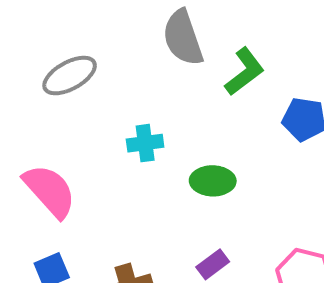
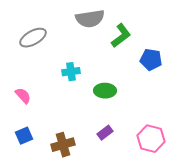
gray semicircle: (183, 38) -> (90, 19), turned -80
pink semicircle: (50, 191) -> (23, 96), size x0.6

